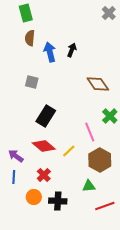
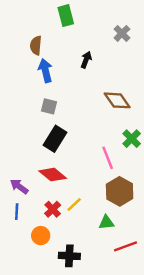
green rectangle: (26, 13) -> (66, 16), moved
gray cross: (109, 13) -> (122, 33), moved
blue arrow: (50, 52) -> (45, 71), moved
gray square: (32, 82) -> (49, 106), moved
yellow line: (69, 151) -> (74, 204), moved
black cross: (58, 201) -> (69, 256), moved

